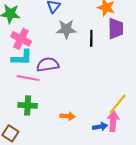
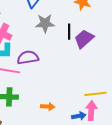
purple trapezoid: (116, 29) -> (84, 39), moved, turned -130
yellow line: (118, 104) -> (95, 94), turned 45

